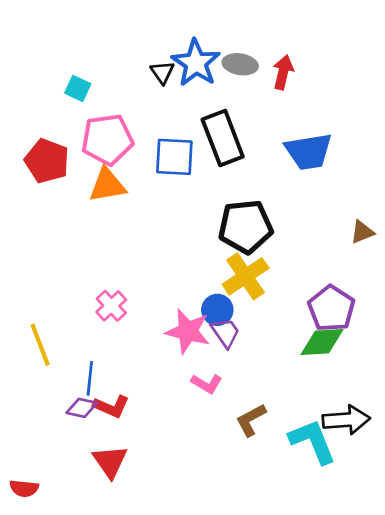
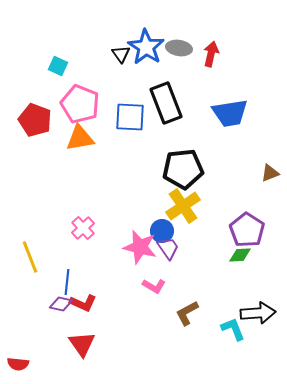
pink pentagon: (107, 139) -> (80, 104), turned 30
green diamond: (322, 342) -> (240, 255), size x0.7
cyan L-shape: (313, 441) -> (233, 329), size x0.7

